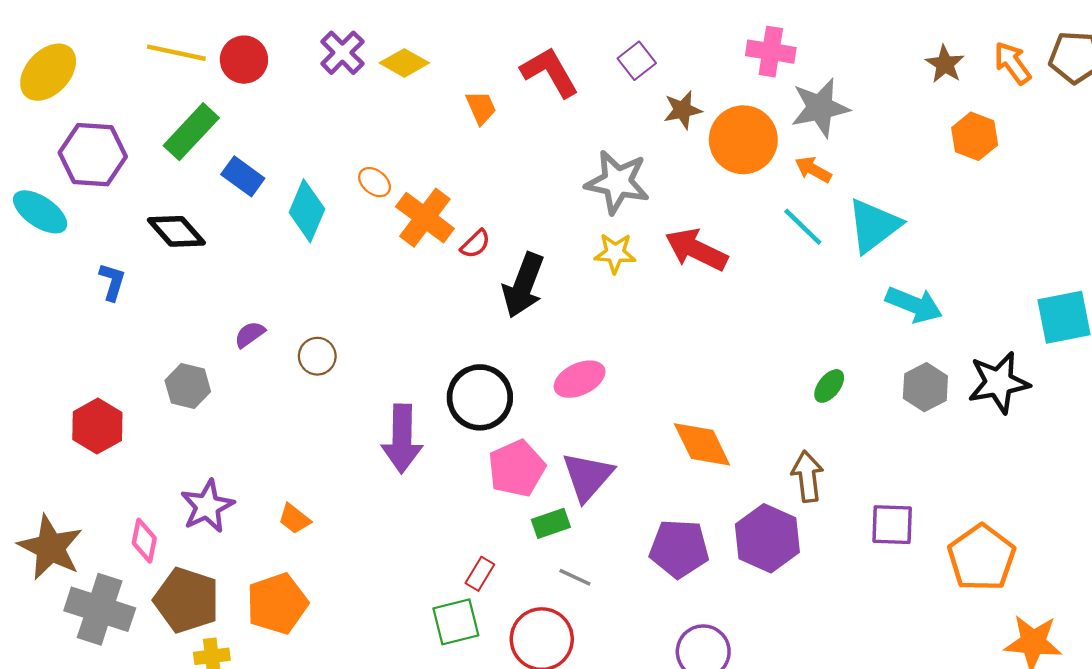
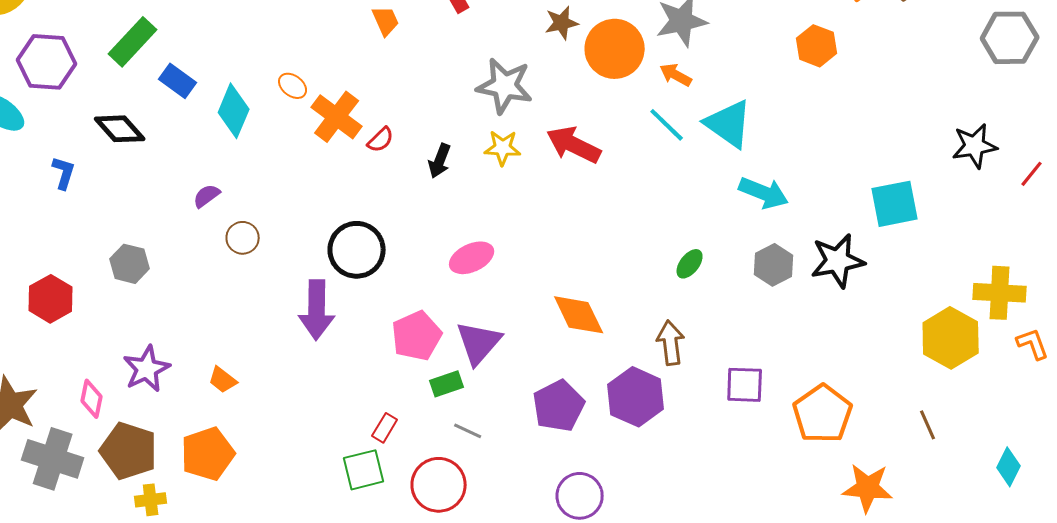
cyan triangle: (874, 226) -> (729, 124), turned -48
black arrow: (523, 285) -> (440, 161), moved, size x0.6
purple semicircle: (250, 334) -> (207, 196), moved
black circle: (480, 397) -> (357, 250), moved
purple pentagon: (679, 549) -> (559, 406), turned -30

